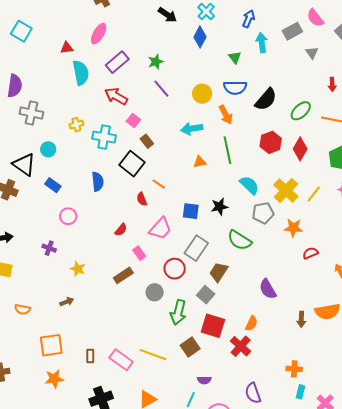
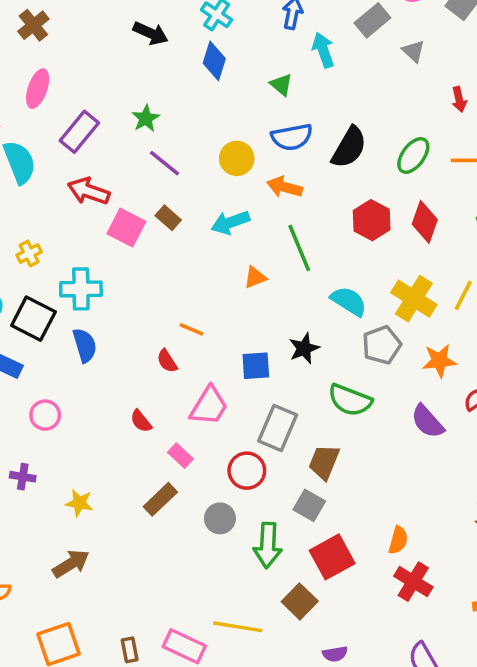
orange arrow: (226, 115) -> (285, 187), turned 144
pink square: (133, 120) -> (126, 228), size x1.5
cyan cross: (104, 137) -> (81, 289), moved
brown rectangle: (147, 141) -> (168, 218), moved
black square: (132, 164) -> (33, 319), moved
red semicircle: (121, 230) -> (141, 421), turned 112
purple semicircle: (268, 289) -> (427, 422), moved
brown arrow: (67, 302) -> (71, 564), size x1.5
red square: (213, 326) -> (332, 557), turned -35
red cross: (241, 346) -> (413, 582), moved

